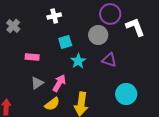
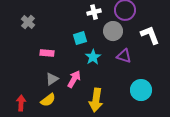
white cross: (54, 16) -> (94, 12), moved
white L-shape: (135, 27) -> (150, 35), moved
yellow semicircle: (52, 104) -> (48, 100), moved

